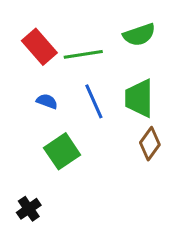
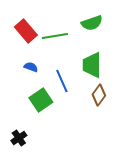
blue line: (94, 101) -> (62, 81), moved

